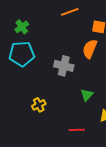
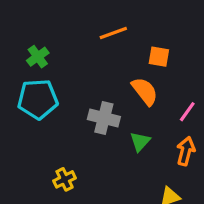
orange semicircle: (90, 49) -> (145, 91), turned 120
green triangle: (87, 95) -> (140, 142), moved

